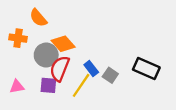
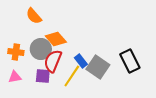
orange cross: (18, 38) -> (16, 52), moved
black rectangle: (146, 69) -> (130, 61), turned 40
gray square: (110, 75) -> (98, 67), size x1.6

